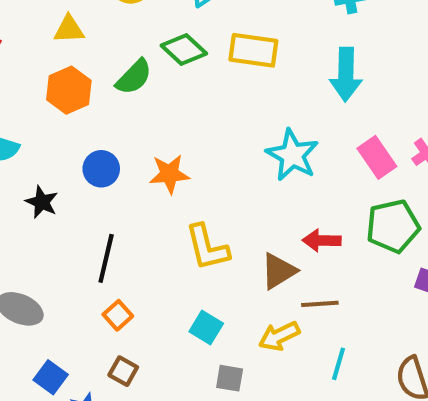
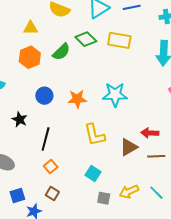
cyan star: (292, 155) -> (115, 95), moved, turned -30
black star: (42, 202) -> (20, 119), moved
brown line: (320, 304) -> (156, 156), moved
yellow arrow: (279, 336) -> (129, 192), moved
cyan line: (339, 364) -> (156, 193), turned -63
blue square: (51, 377) -> (17, 196), turned 35

